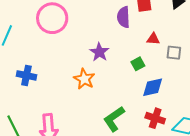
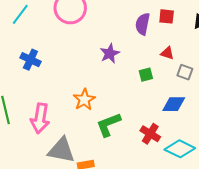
orange star: (84, 79) -> (84, 100), moved
blue diamond: (153, 87) -> (174, 104), moved

